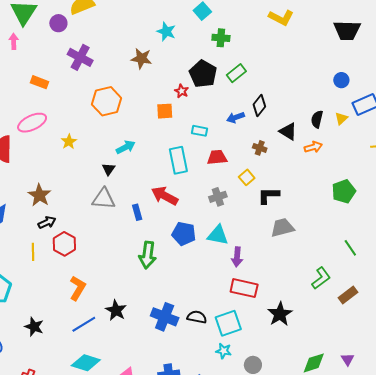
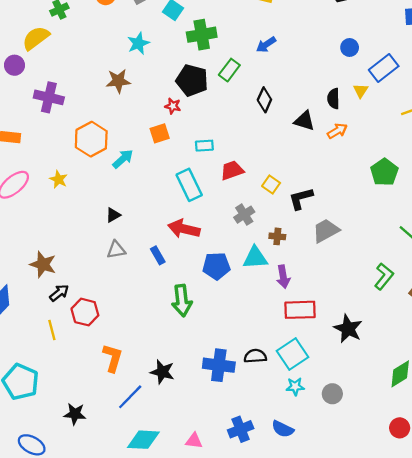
cyan star: (166, 32) -> (138, 43), turned -30
green cross: (221, 38) -> (202, 35), size x1.4
blue arrow: (236, 117) -> (266, 45), moved
yellow star: (69, 142) -> (59, 179), moved
cyan arrow: (126, 147) -> (123, 159), moved
brown cross: (260, 148) -> (277, 236), moved
black triangle: (109, 169) -> (113, 215), turned 40
gray triangle: (104, 199) -> (116, 250), size x0.7

